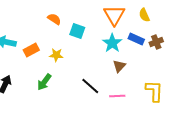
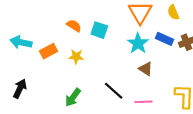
orange semicircle: (54, 19) -> (74, 26), moved
brown triangle: (119, 66) -> (146, 69), turned -40
green arrow: (44, 82) -> (73, 97), moved

